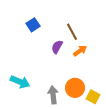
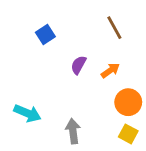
brown line: (72, 32) -> (114, 28), moved
orange circle: (75, 88) -> (128, 102), moved

